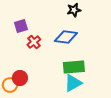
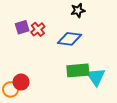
red cross: (34, 42) -> (38, 29), moved
cyan triangle: (73, 83) -> (96, 77), moved, turned -36

